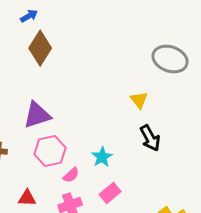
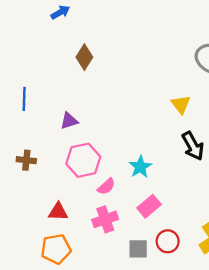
brown diamond: (40, 48) -> (84, 57), moved, size x0.7
purple triangle: (37, 115) -> (69, 121), size x0.6

